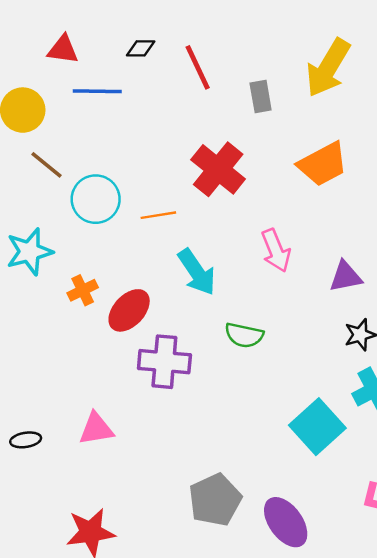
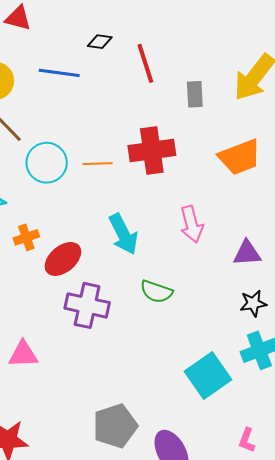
red triangle: (63, 50) -> (18, 18), moved
red cross: (218, 169) -> (152, 151), turned 36
orange line: (158, 215) -> (98, 164), moved

